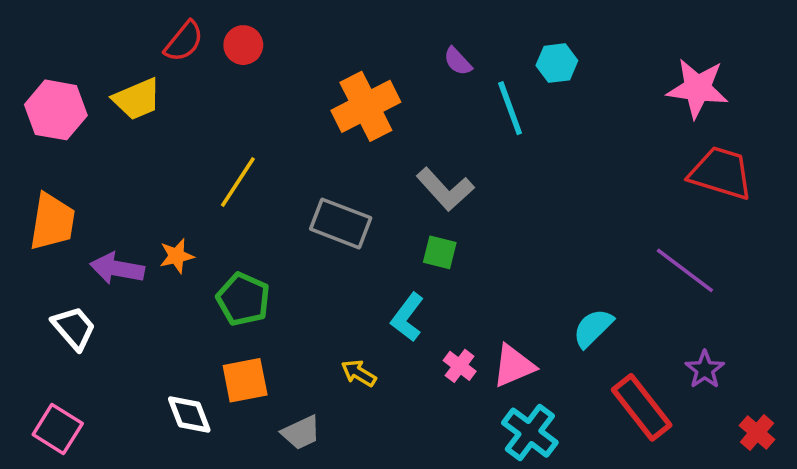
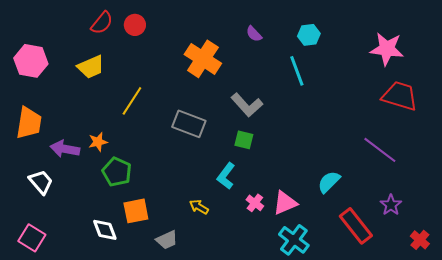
yellow trapezoid: (137, 99) -> (91, 67), moved
orange cross: (366, 106) -> (203, 59), turned -30
cyan line: (510, 108) -> (297, 71), moved
green pentagon: (243, 299) -> (117, 172), moved

